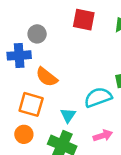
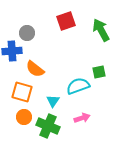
red square: (84, 20) -> (66, 21), turned -30
orange circle: (24, 134) -> (24, 117), moved

